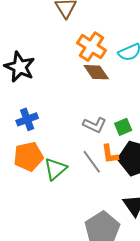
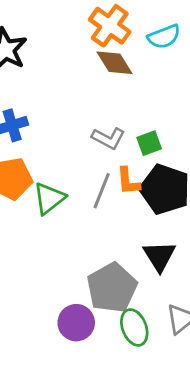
gray line: (92, 162) -> (102, 191), turned 55

